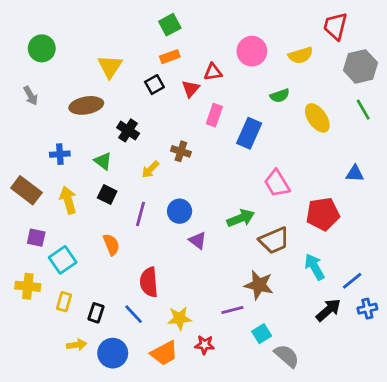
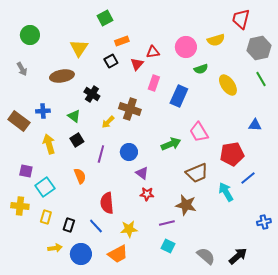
green square: (170, 25) -> (105, 18), moved
pink circle: (252, 51) -> (186, 47), moved
brown cross: (181, 151) -> (130, 109), size x1.5
brown rectangle: (26, 190) -> (19, 121), moved
black square: (107, 194) -> (77, 140), turned 32
green arrow: (241, 218) -> (171, 144), moved
blue line: (352, 281) -> (248, 178), moved
black arrow: (328, 310) -> (238, 256), moved
cyan square: (262, 334) -> (168, 246), moved, turned -32
red star: (205, 345) -> (147, 194), moved

